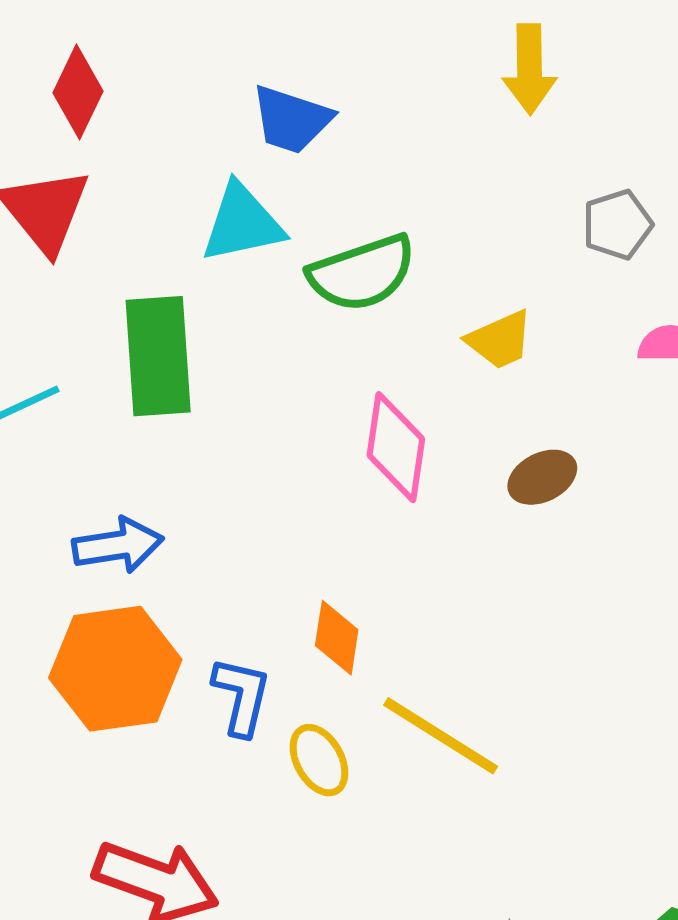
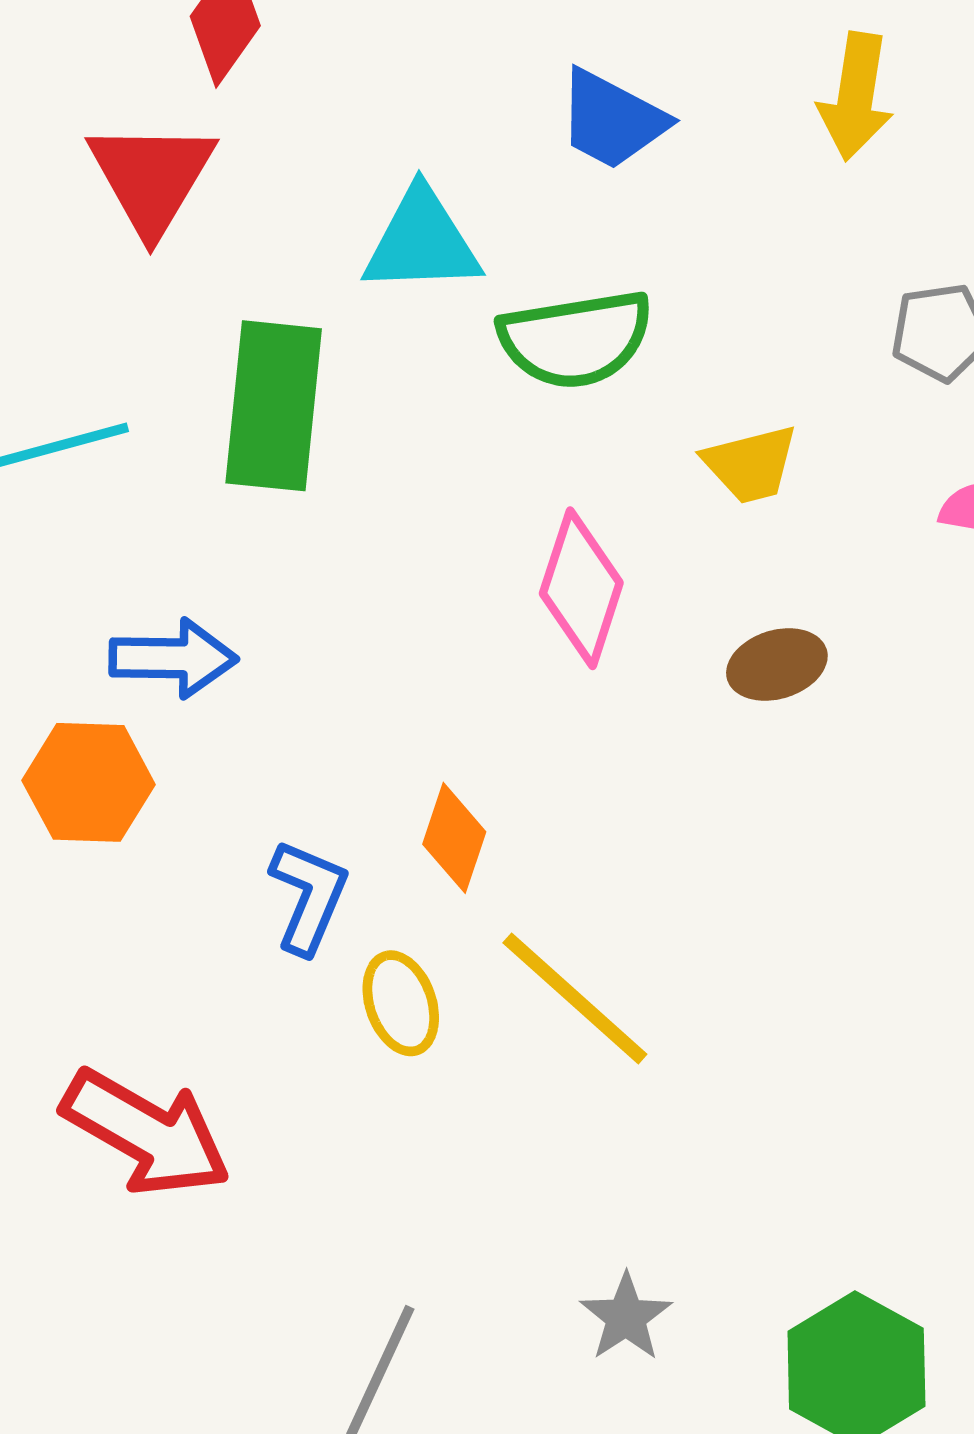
blue trapezoid: (291, 119) -> (612, 120), moved
orange hexagon: (115, 669) -> (89, 782), moved, size x0.7

